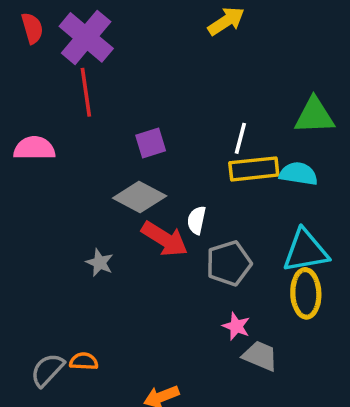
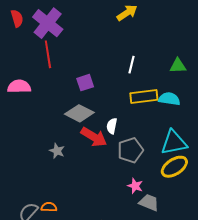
green triangle: (314, 116) -> (178, 66), size x0.7
white line: (240, 138) -> (131, 65), moved
yellow ellipse: (306, 293) -> (174, 167), turned 60

